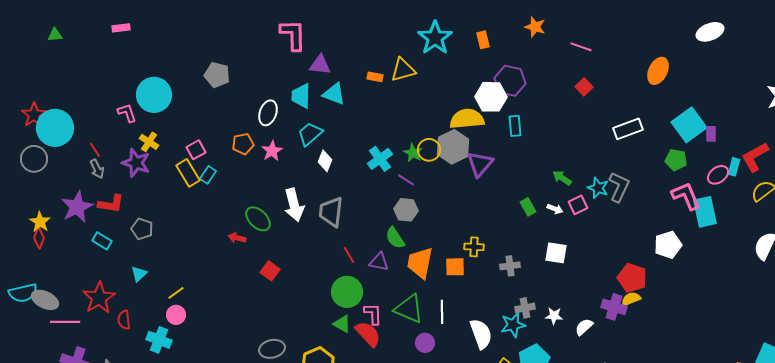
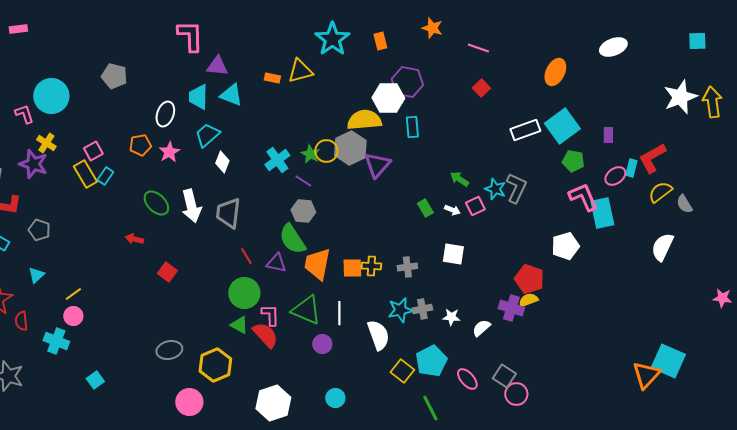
white ellipse: (710, 32) -> (613, 47), moved
cyan square: (689, 125) -> (562, 126), moved
green ellipse: (258, 219) -> (156, 203), moved
green semicircle: (395, 238) -> (292, 239), size x1.4
yellow cross: (474, 247) -> (371, 266), moved
cyan star: (513, 325) -> (400, 310), moved

